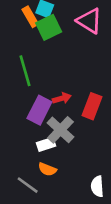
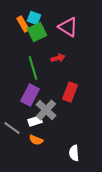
green line: (25, 71) -> (33, 68), moved
red arrow: (62, 98) -> (58, 58), moved
gray line: (28, 185) -> (12, 128), moved

